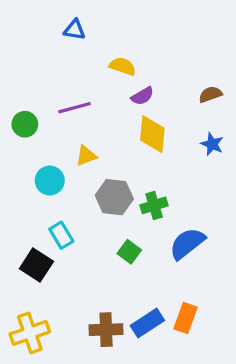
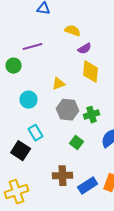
purple line: (75, 108) -> (33, 47), moved
yellow triangle: (86, 156) -> (59, 84), moved
brown cross: (106, 330) -> (63, 176), moved

